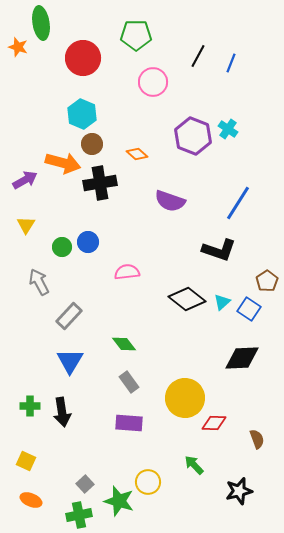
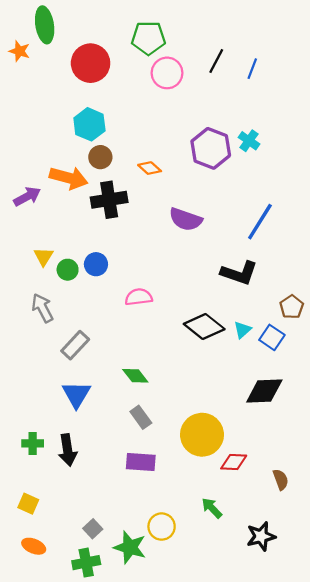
pink circle: (153, 82) -> (167, 73), moved
yellow triangle: (26, 225) -> (44, 257), moved

